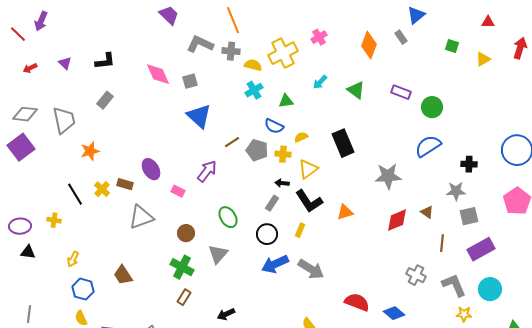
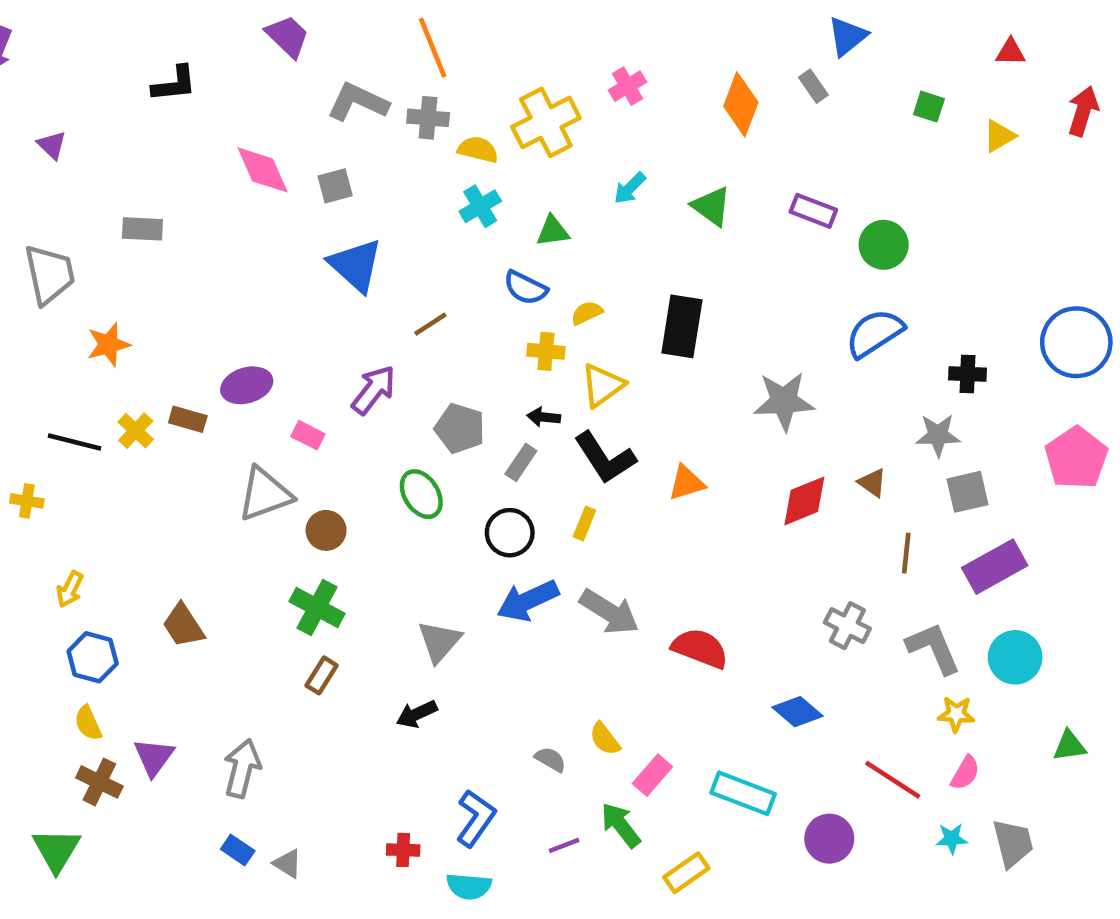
black L-shape: (105, 61) -> (174, 84), moved
gray rectangle: (105, 100) -> (142, 229), turned 54
black rectangle: (343, 143) -> (682, 326), turned 32
gray pentagon: (257, 150) -> (460, 428), moved
purple ellipse: (151, 169) -> (247, 385), turned -75
black line: (75, 194) -> (74, 442), turned -45
gray triangle: (141, 217) -> (265, 494), moved
gray triangle: (218, 254) -> (439, 641), moved
red semicircle: (357, 302) -> (700, 648), moved

